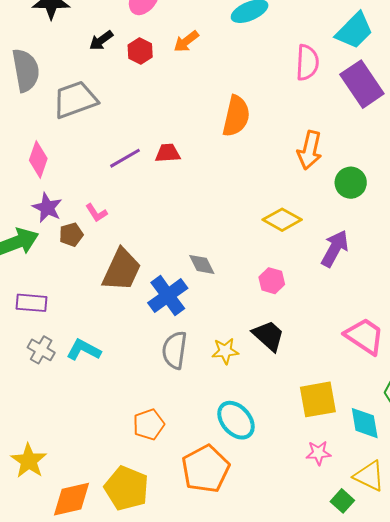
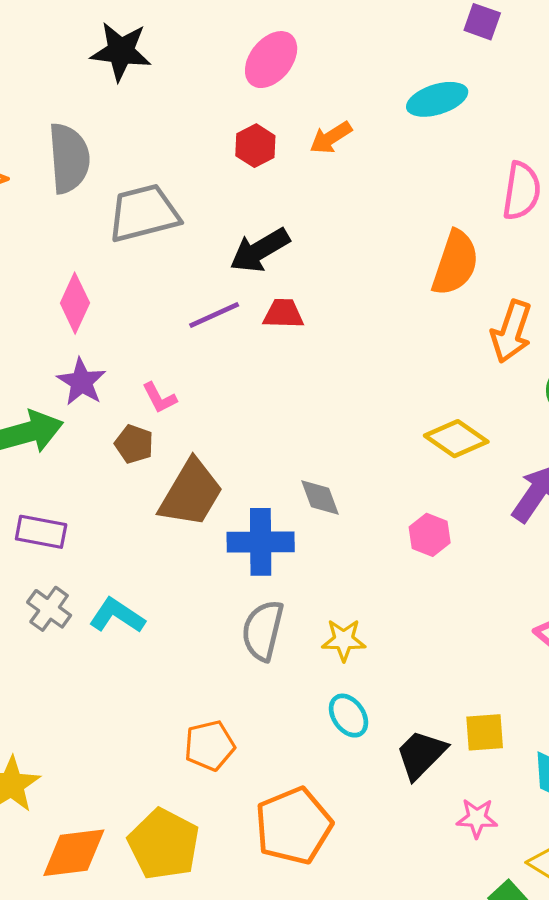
black arrow: (101, 40) -> (260, 250), moved, size x1.5
orange semicircle: (236, 116) -> (455, 263), moved
brown pentagon: (71, 235) -> (134, 444), moved, turned 30
blue cross: (168, 296) -> (261, 542), turned 30
black trapezoid: (268, 336) -> (421, 754), moved, turned -93
yellow square: (318, 399) -> (485, 732), size x0.7
cyan ellipse: (236, 420) -> (349, 716), moved, size x0.7

